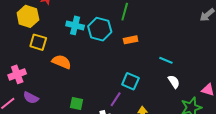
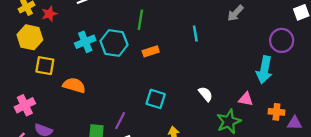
cyan cross: (75, 25) -> (85, 42), turned -30
cyan line: (166, 60) -> (195, 34), moved, turned 64
purple line: (116, 99) -> (120, 121), moved

